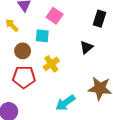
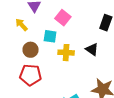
black triangle: (86, 47) -> (92, 49), turned -48
yellow cross: (51, 64) -> (66, 53), moved, turned 35

